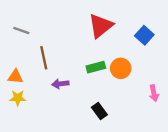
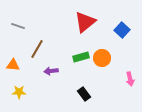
brown line: (44, 58) -> (37, 49), turned 42
yellow star: (18, 98) -> (19, 92), moved

